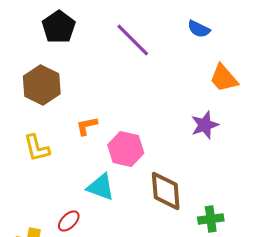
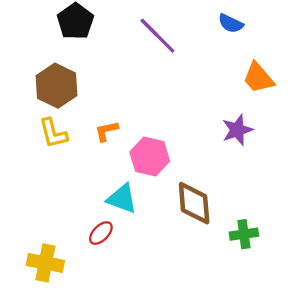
yellow L-shape: (37, 148) -> (53, 133), moved
red ellipse: (69, 221) -> (101, 233), moved

